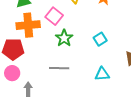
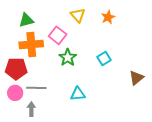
gray line: (59, 68) -> (36, 88), moved
cyan triangle: (102, 74) -> (78, 94), moved

